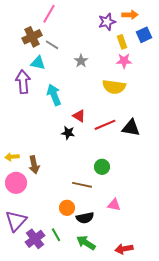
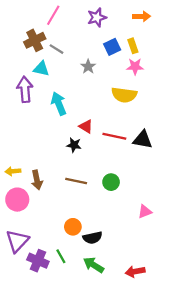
purple star: (107, 22) -> (97, 17), moved
blue square: (144, 35) -> (112, 47), moved
red line: (105, 125) -> (114, 136), turned 35
brown line: (82, 185) -> (76, 181), moved
pink triangle: (114, 205) -> (145, 212), moved, turned -32
purple cross: (35, 239) -> (38, 261), turned -30

